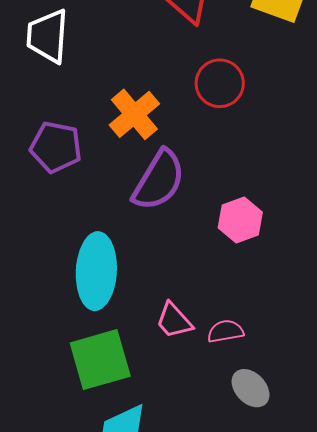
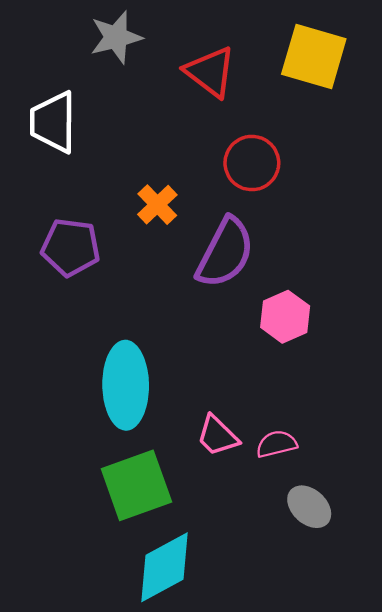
orange cross: (134, 114) -> (157, 205), size x0.7
purple semicircle: (159, 180) -> (225, 253), moved

